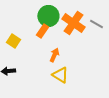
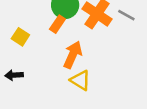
orange arrow: (54, 55) -> (73, 55), size x1.5

